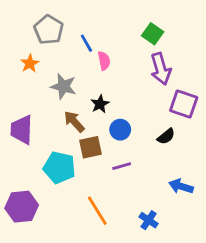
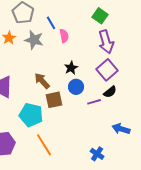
gray star: (63, 86) -> (34, 40), moved
black star: (100, 104) -> (71, 68), moved
purple square: (184, 104) -> (107, 70), moved, turned 30
purple line: (122, 166) -> (94, 102), moved
orange line: (97, 211) -> (44, 145), moved

